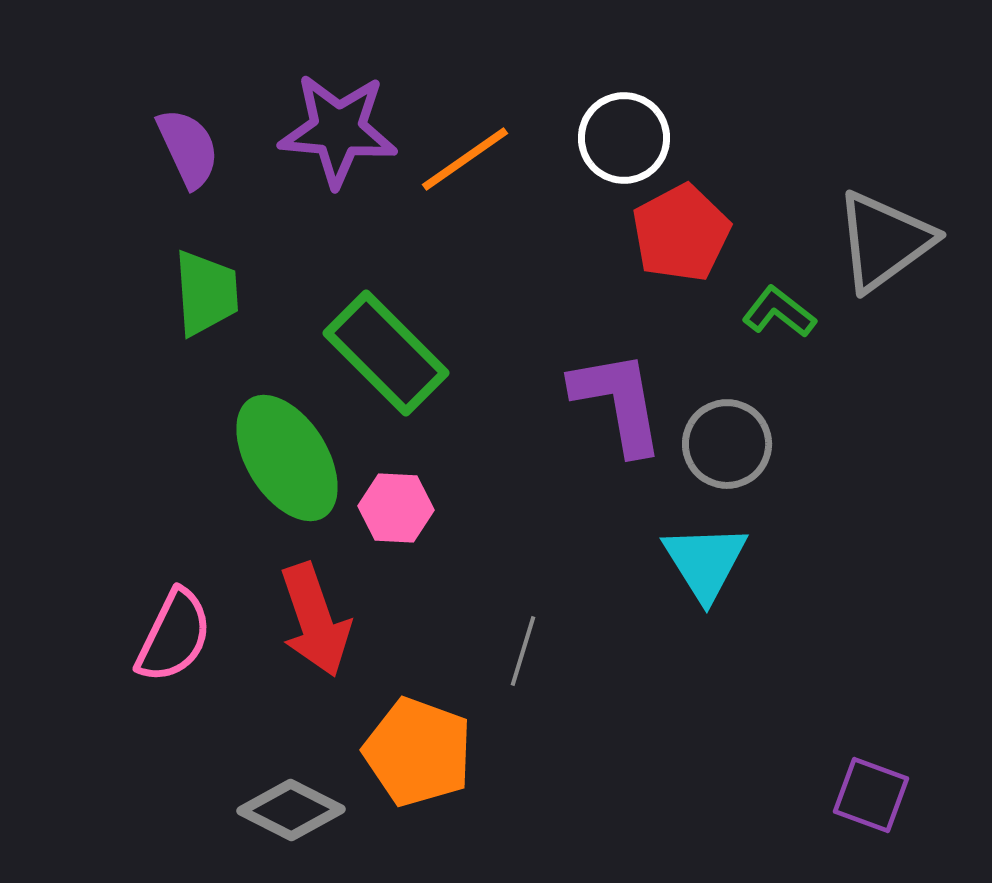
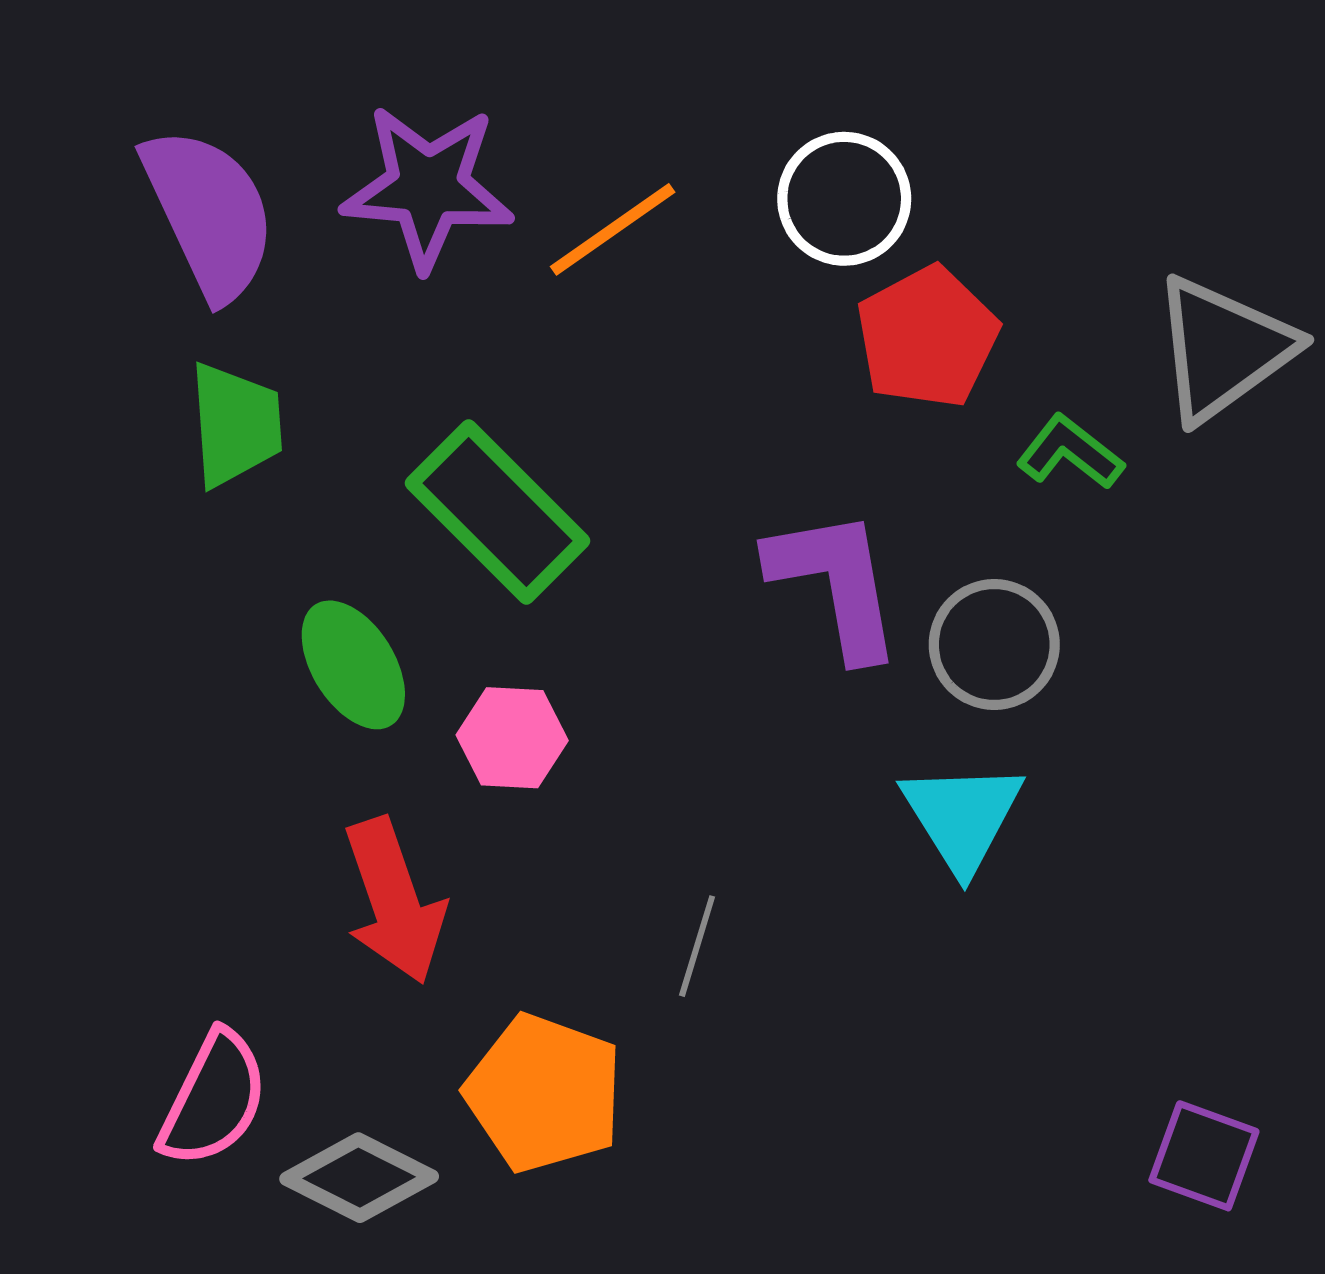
purple semicircle: (188, 148) -> (209, 213), size x1.5
green ellipse: (287, 458) -> (353, 665), size x0.7
pink semicircle: (174, 636) -> (213, 1099), moved

